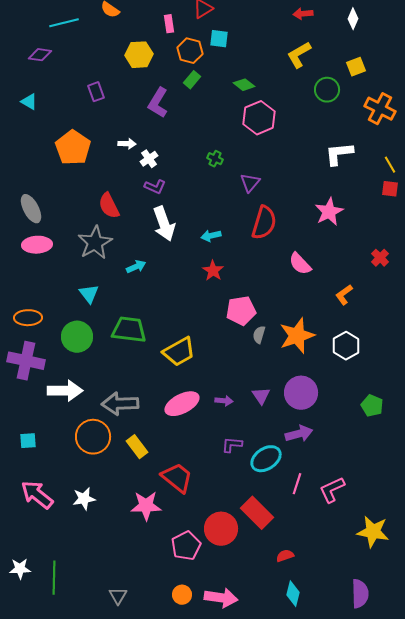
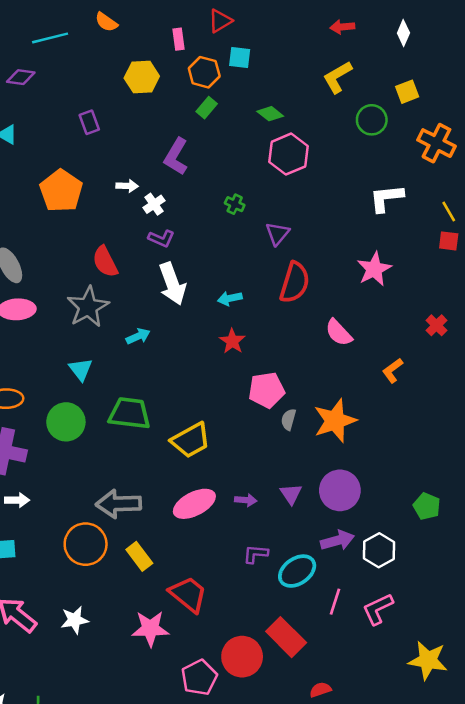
purple L-shape: (158, 103) -> (176, 157), moved
white hexagon: (346, 346) -> (379, 550), moved
white arrow: (65, 391) -> (17, 500), moved, size x0.6

